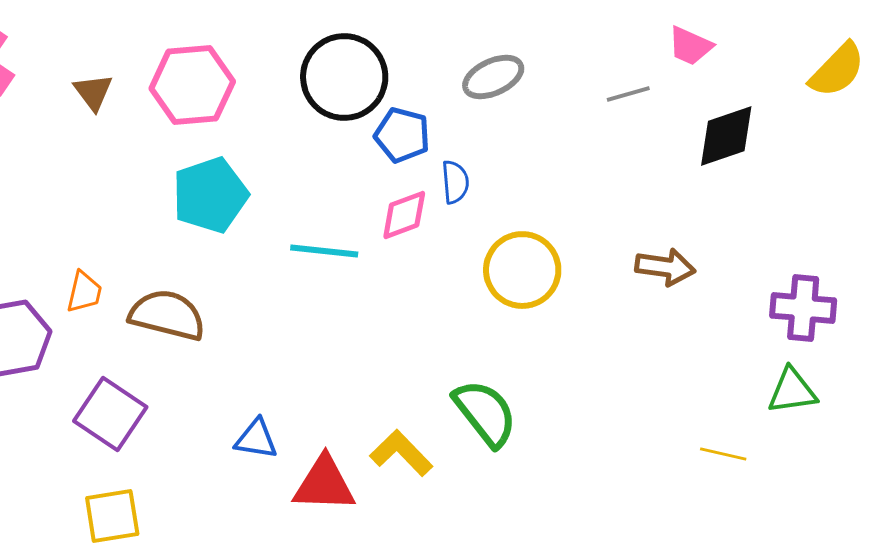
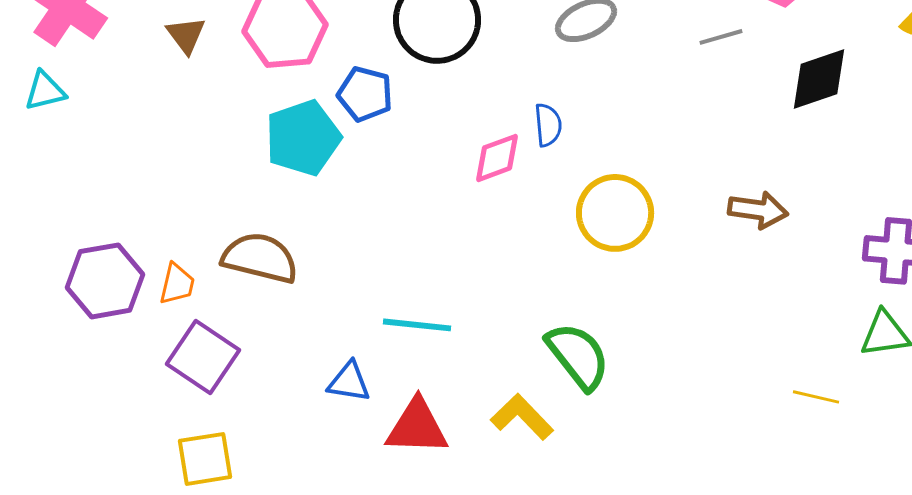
blue pentagon: (402, 135) -> (365, 94), moved
cyan line: (324, 251) -> (417, 325), moved
orange trapezoid: (84, 292) -> (177, 284), moved
yellow L-shape: (401, 453) -> (522, 417), moved

